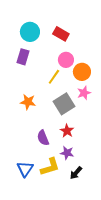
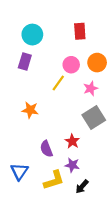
red rectangle: (61, 34) -> (80, 31), moved, turned 56
orange circle: (82, 72) -> (97, 63), moved
pink star: (84, 93) -> (91, 88), moved
gray square: (64, 104) -> (94, 118), moved
blue triangle: (25, 169) -> (19, 171), moved

